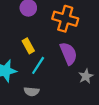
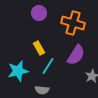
purple semicircle: (68, 53) -> (76, 55), turned 55

